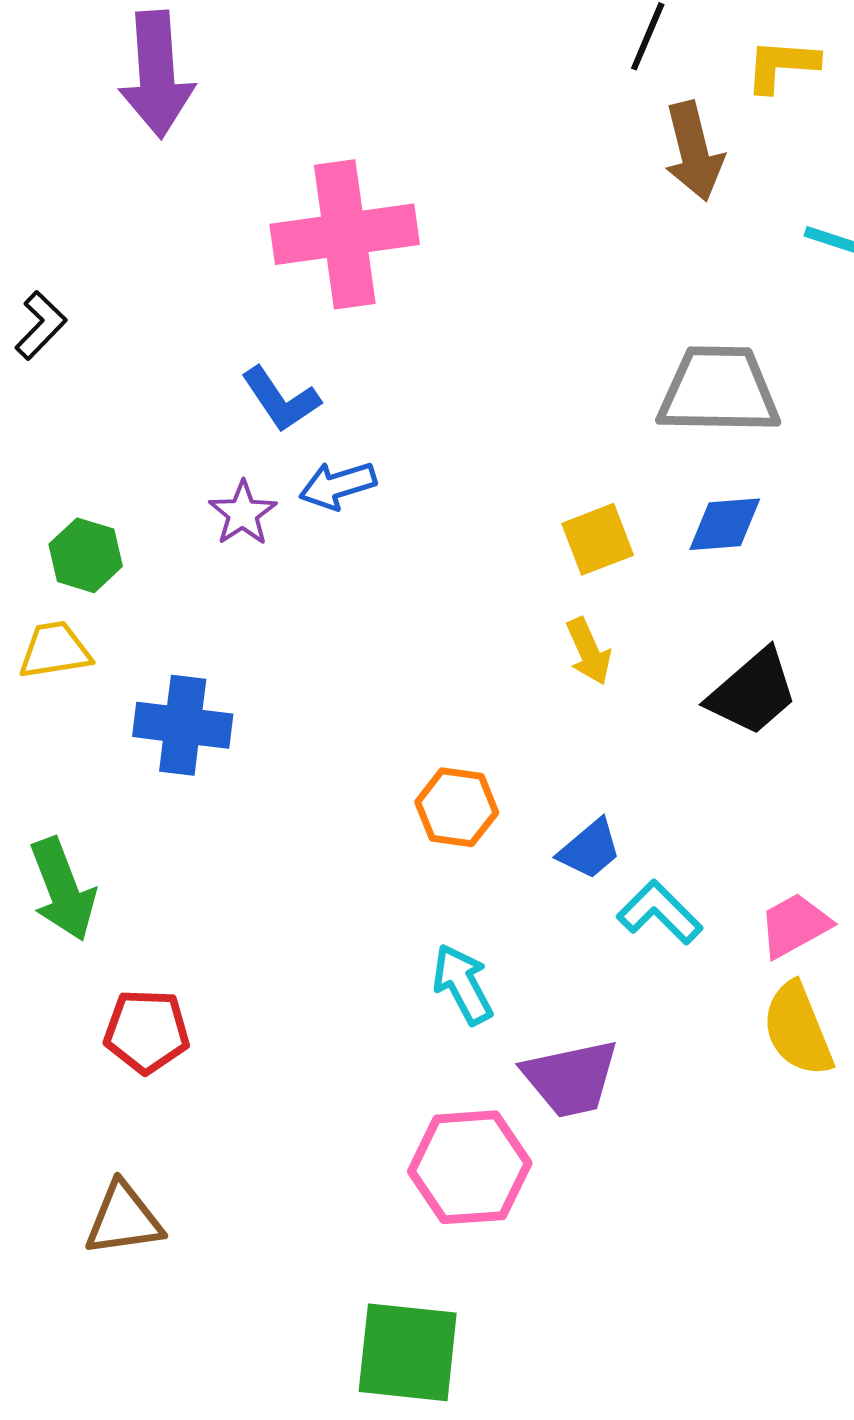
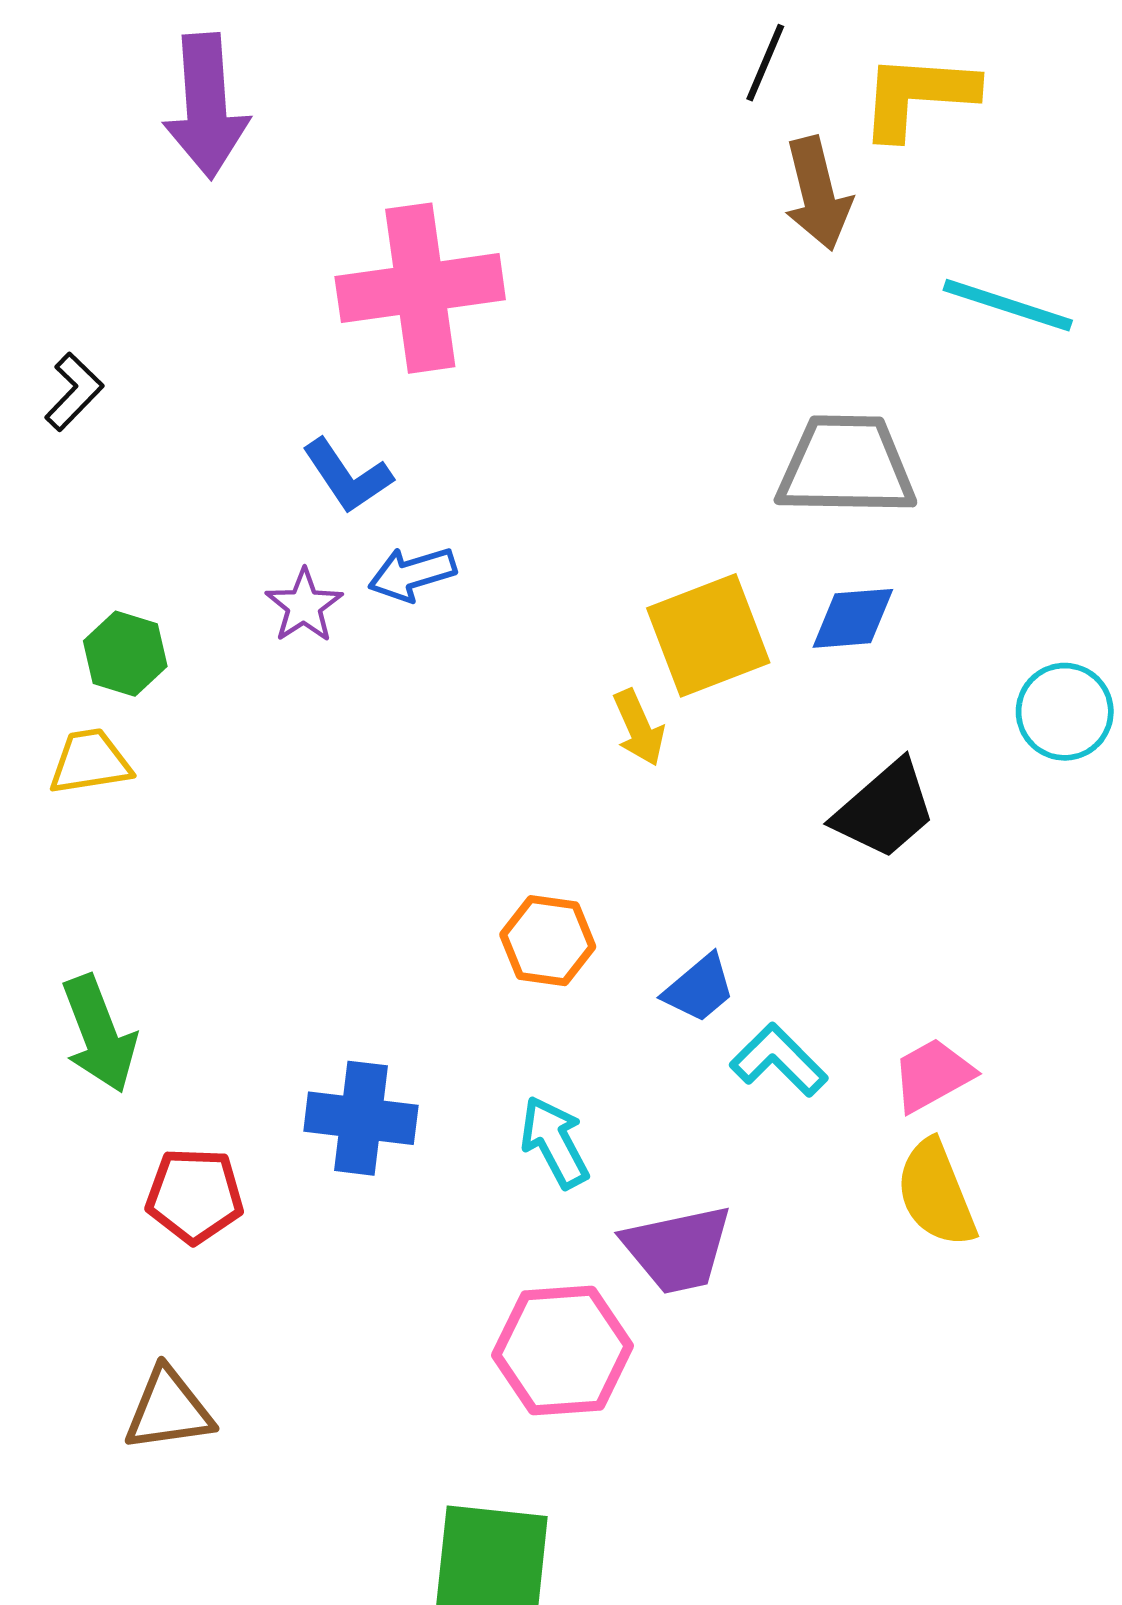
yellow L-shape: (782, 65) -> (918, 96), size x1.4
yellow square: (598, 539) -> (708, 635), size x1.5
yellow arrow: (589, 651) -> (639, 728), moved
blue cross: (183, 725) -> (361, 1118), moved

